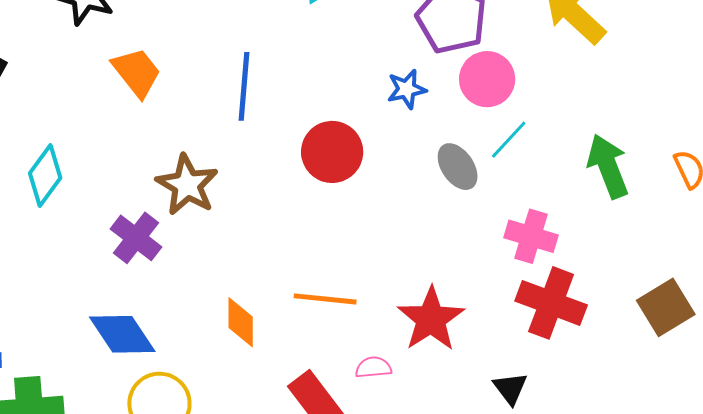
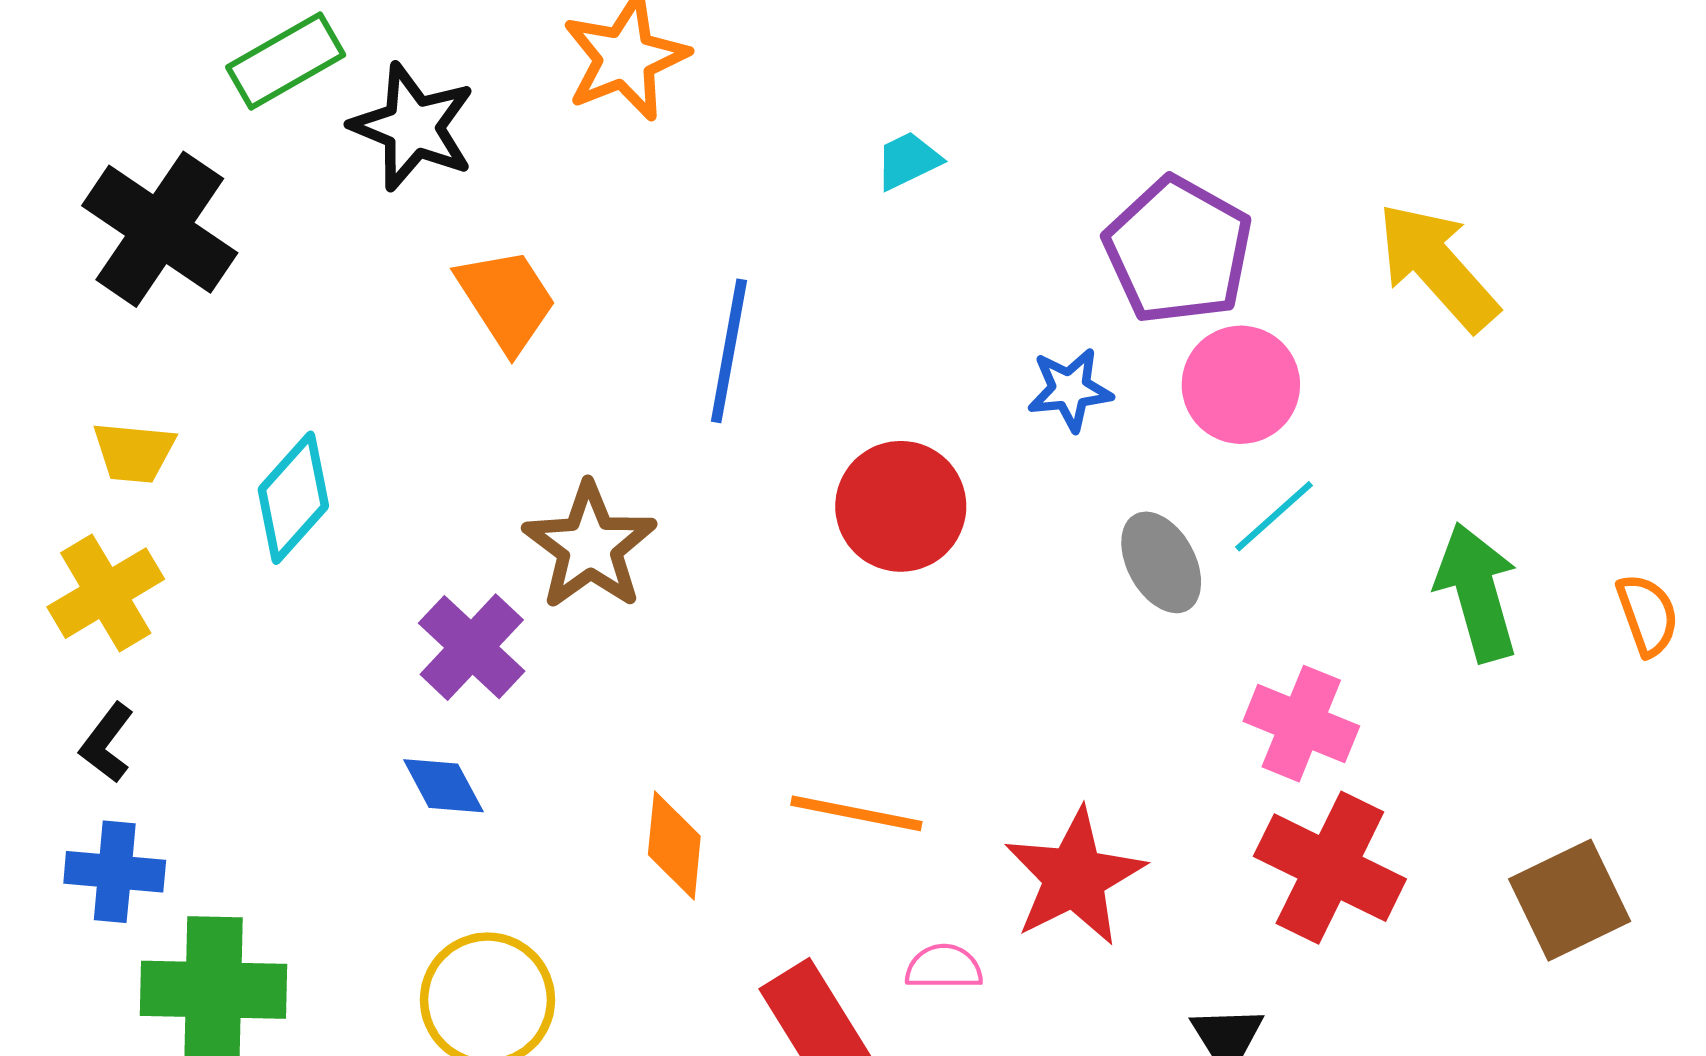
blue diamond: (122, 334) -> (443, 786), moved, size x0.6

